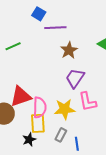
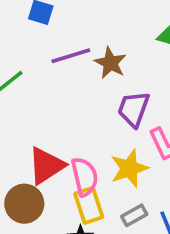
purple line: (55, 28) -> (71, 56), moved
gray rectangle: (61, 135) -> (134, 215), turned 48

